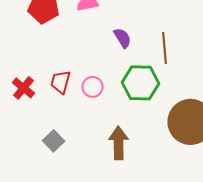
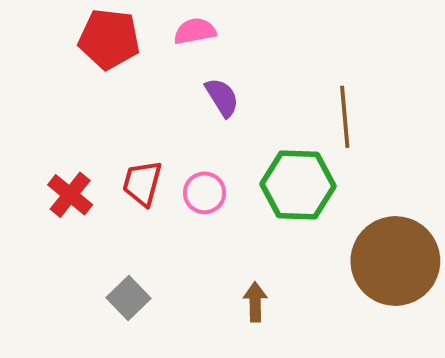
purple semicircle: (123, 38) -> (222, 97), moved
brown arrow: (119, 143) -> (255, 302), size x0.6

